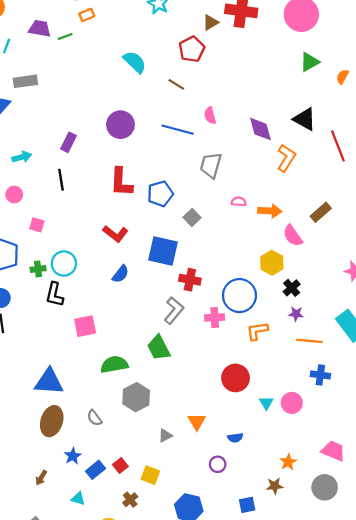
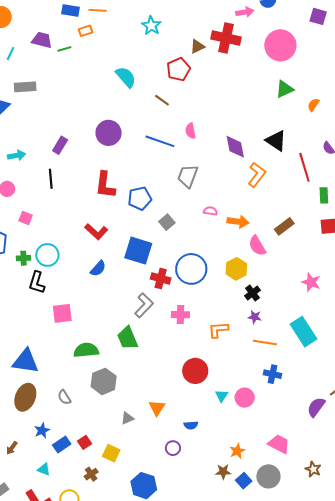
blue circle: (239, 296) -> (191, 269), moved
blue square: (247, 505) -> (244, 481), moved, turned -35

